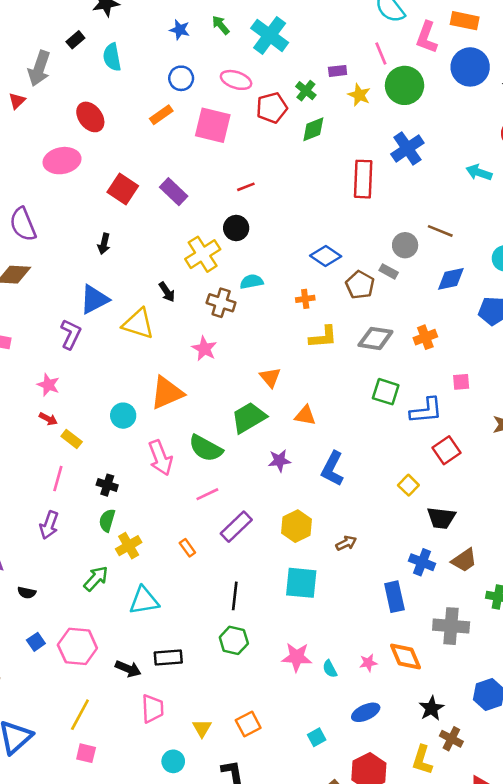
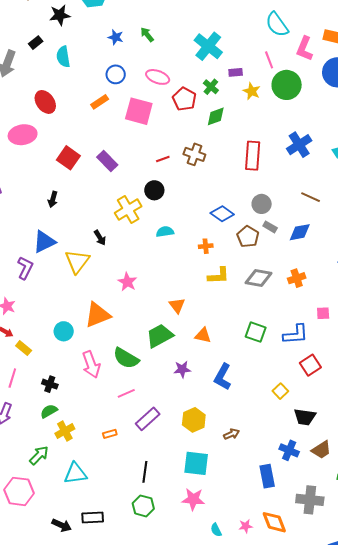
cyan cross: (270, 35) -> (208, 46), moved
red pentagon: (272, 108) -> (184, 99), turned -30
blue cross: (407, 148) -> (299, 145), moved
gray circle: (405, 245) -> (262, 204), moved
blue diamond: (451, 279) -> (300, 232), moved
brown cross: (221, 303) -> (194, 154), moved
yellow triangle: (138, 324) -> (77, 261), turned 48
green square: (386, 392) -> (256, 332), moved
green semicircle: (107, 520) -> (49, 411), turned 42
orange rectangle: (187, 548) -> (110, 434), turned -72
pink hexagon: (77, 646) -> (19, 491), moved
pink star: (297, 657) -> (193, 499), moved

